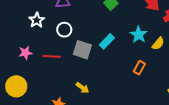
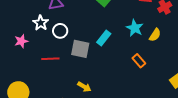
white star: (37, 20) -> (41, 23), moved
pink star: (25, 53) -> (21, 41), moved
orange rectangle: (139, 68) -> (139, 61), turned -64

